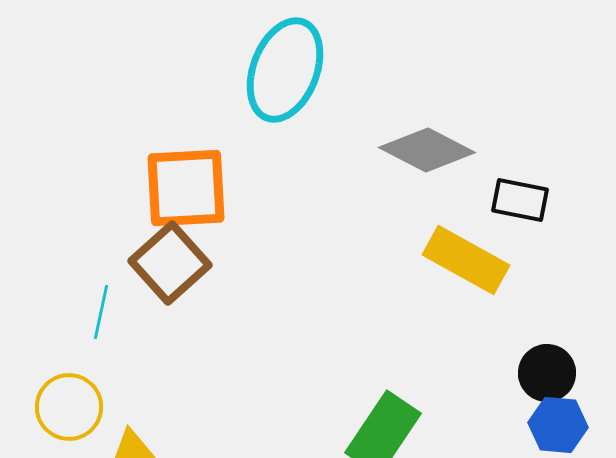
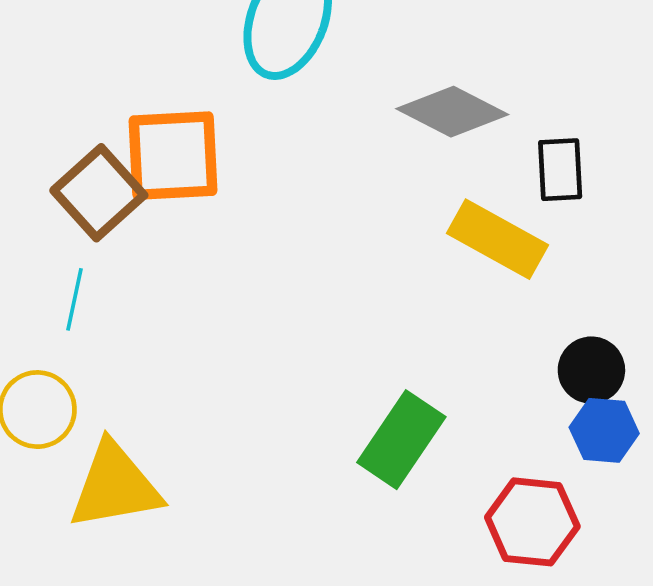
black rectangle: (520, 200) -> (560, 170), turned 76
brown square: (170, 263) -> (99, 193), moved

